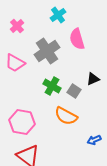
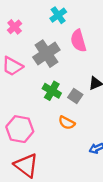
orange semicircle: (66, 116) -> (67, 123), size x0.7

